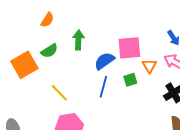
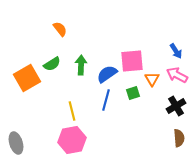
orange semicircle: (47, 20) -> (60, 29), moved, turned -70
green arrow: (78, 40) -> (81, 65), moved
yellow line: (59, 93) -> (72, 111), moved, turned 30

